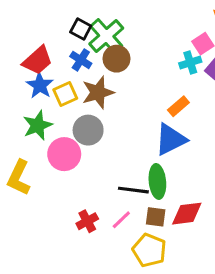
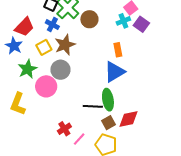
brown circle: (116, 59) -> (89, 19), moved
blue star: (40, 85) -> (14, 46), moved
orange rectangle: (178, 106) -> (118, 50), turned -56
brown square: (156, 217) -> (108, 123), turned -32
pink line: (121, 220) -> (79, 139), moved

